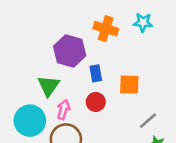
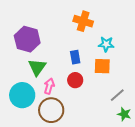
cyan star: (143, 22) -> (106, 44), moved
purple hexagon: (70, 51) -> (27, 39), moved

